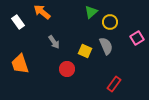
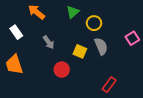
green triangle: (91, 12) -> (73, 12), moved
white rectangle: (18, 22) -> (16, 32), moved
yellow circle: (110, 22) -> (94, 23), moved

